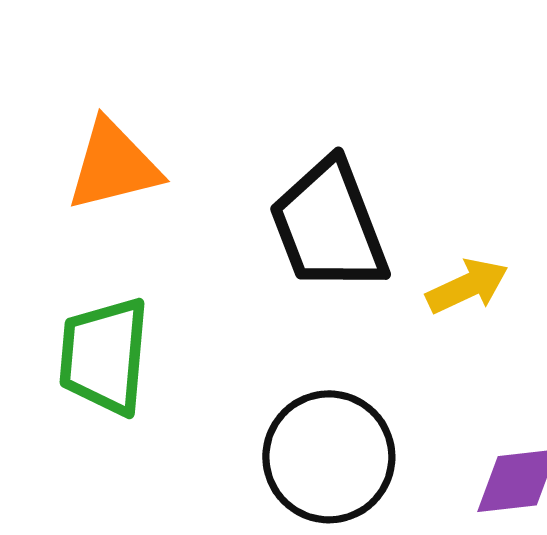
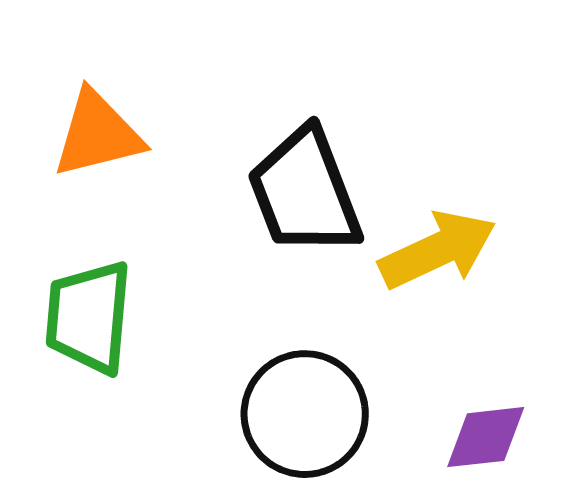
yellow arrow: (467, 286) -> (438, 250), size x1.5

